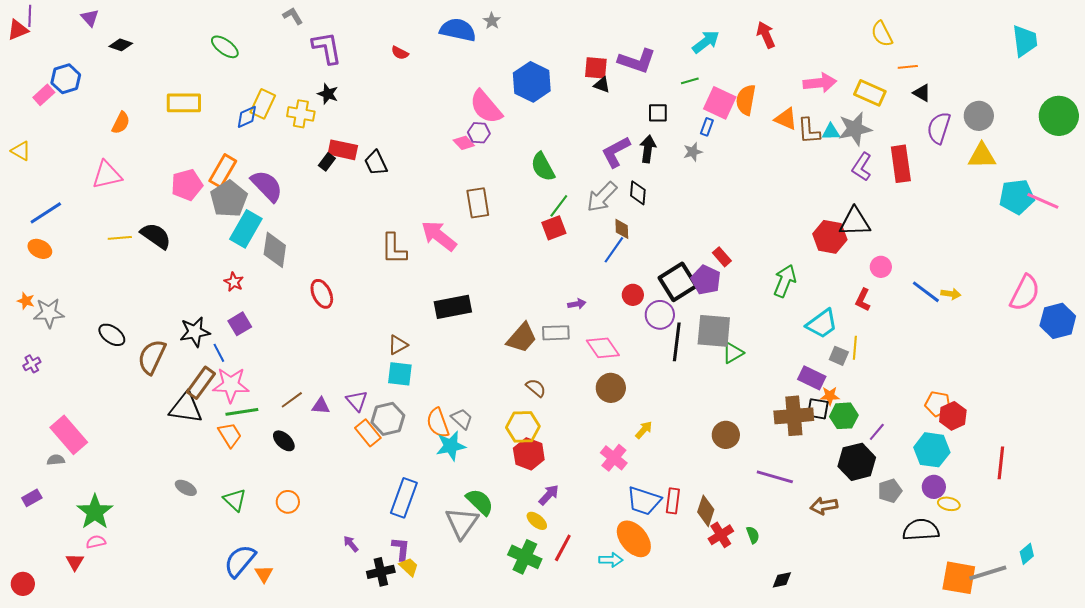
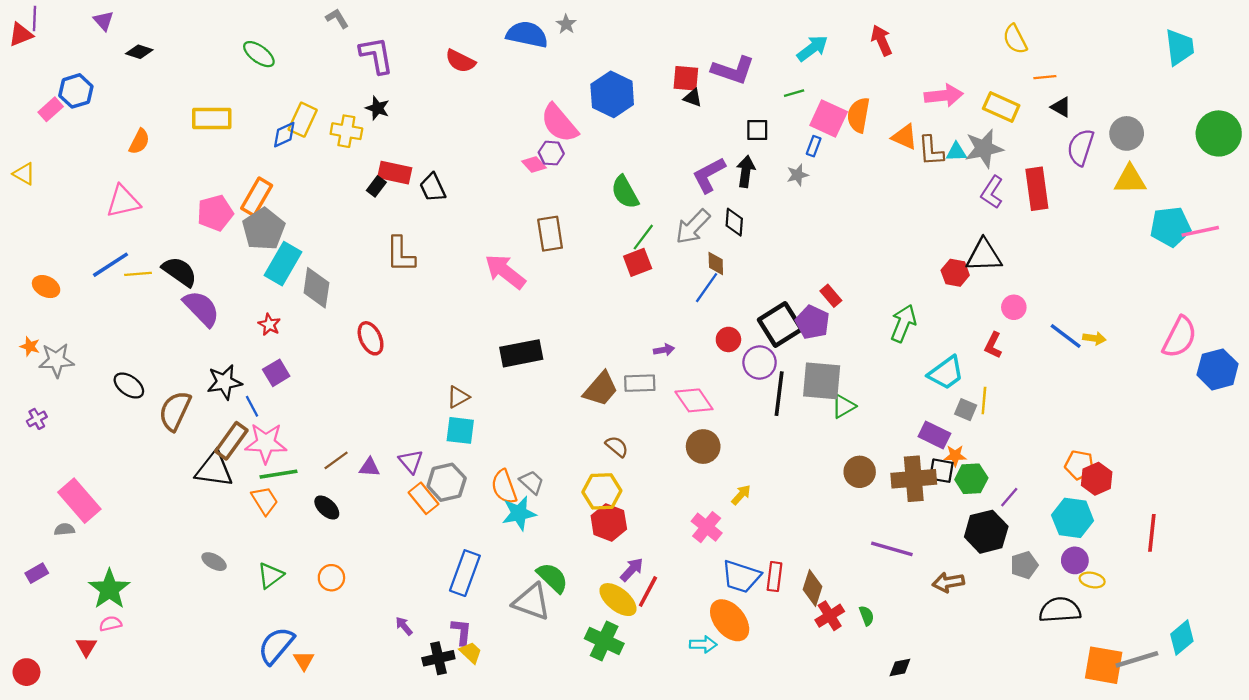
red semicircle: (400, 53) -> (460, 61), size x1.5
purple semicircle: (267, 186) -> (201, 308), moved
pink line: (1043, 201) -> (1200, 231), turned -36
blue line: (46, 213) -> (110, 265), moved
red hexagon: (830, 237) -> (955, 273), size x0.7
brown L-shape: (394, 249) -> (400, 254), moved
brown circle: (726, 435) -> (860, 472), moved
green triangle: (235, 500) -> (270, 575), turned 40
yellow ellipse: (537, 521) -> (618, 600), size x1.6
gray triangle: (462, 523) -> (532, 602), turned -45
red line: (563, 548) -> (648, 592), moved
cyan diamond: (1027, 554) -> (1182, 638), size x1.4

